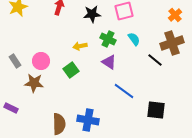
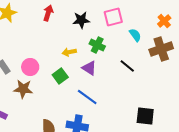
cyan semicircle: (134, 39) -> (135, 35), moved
black line: (155, 60) -> (127, 66), moved
purple triangle: (109, 62) -> (89, 68), moved
blue line: (124, 91) -> (87, 97), moved

